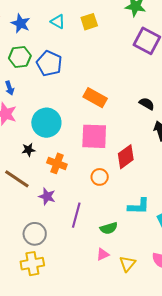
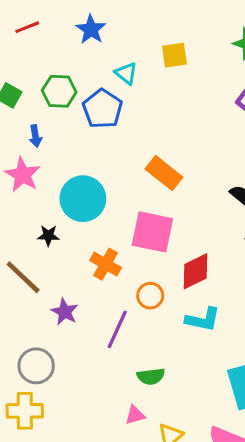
cyan triangle: (58, 22) -> (126, 73), moved
blue star: (21, 23) -> (91, 29), moved
orange cross: (57, 163) -> (106, 264), moved
cyan L-shape: (139, 206) -> (203, 319), moved
purple line: (76, 215) -> (117, 329), moved

